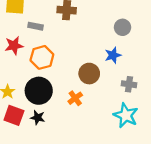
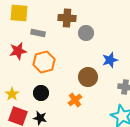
gray circle: (123, 27) -> (86, 33), moved
black circle: (39, 91) -> (41, 93), size x0.6

